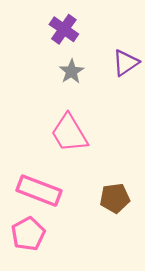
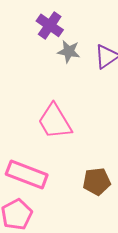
gray star: (71, 71) -> (69, 51), moved, turned -30

